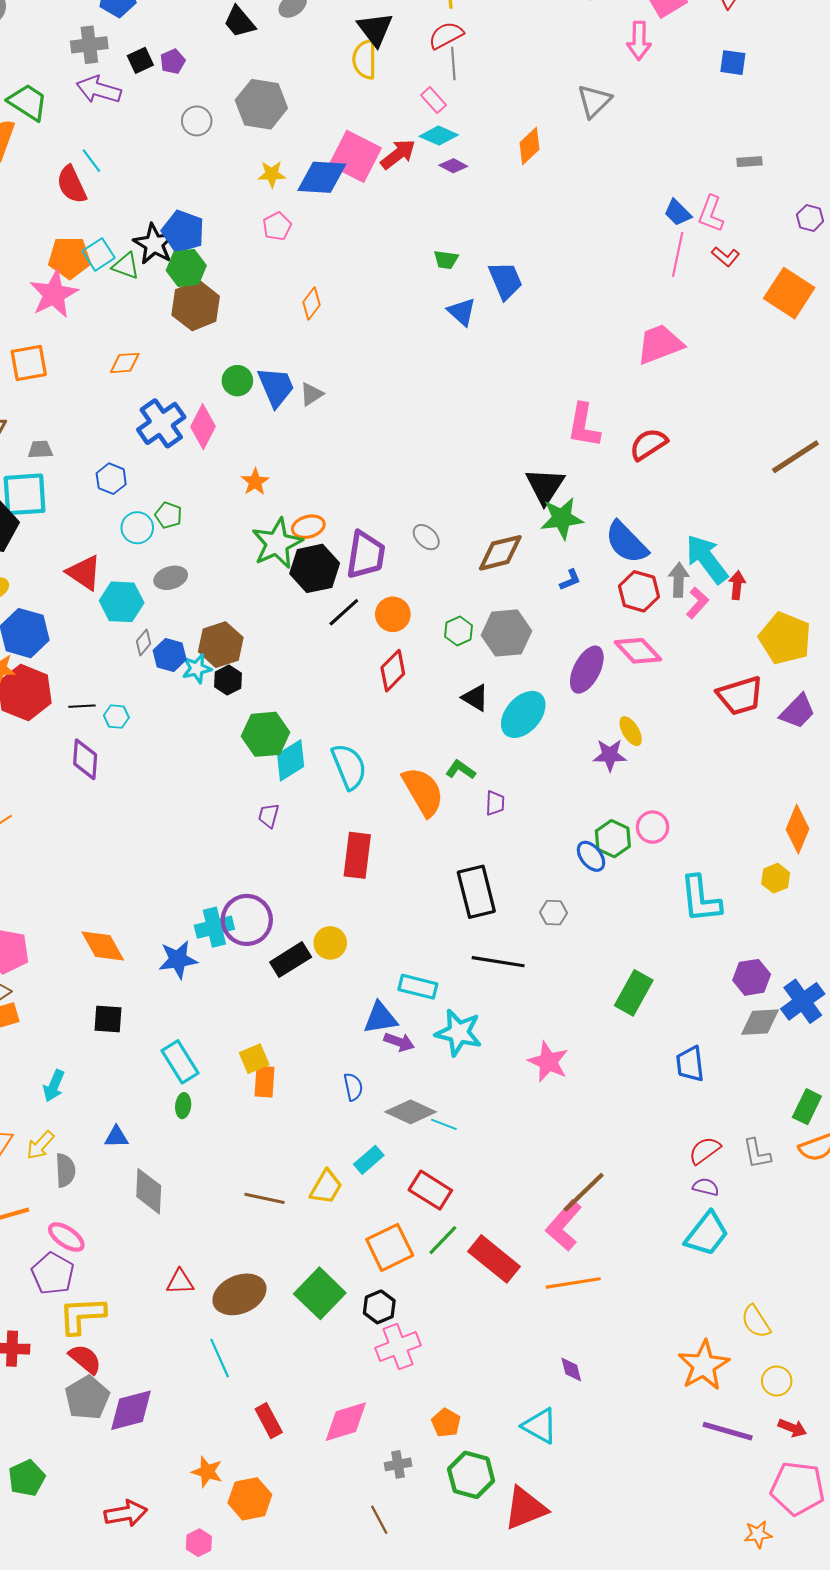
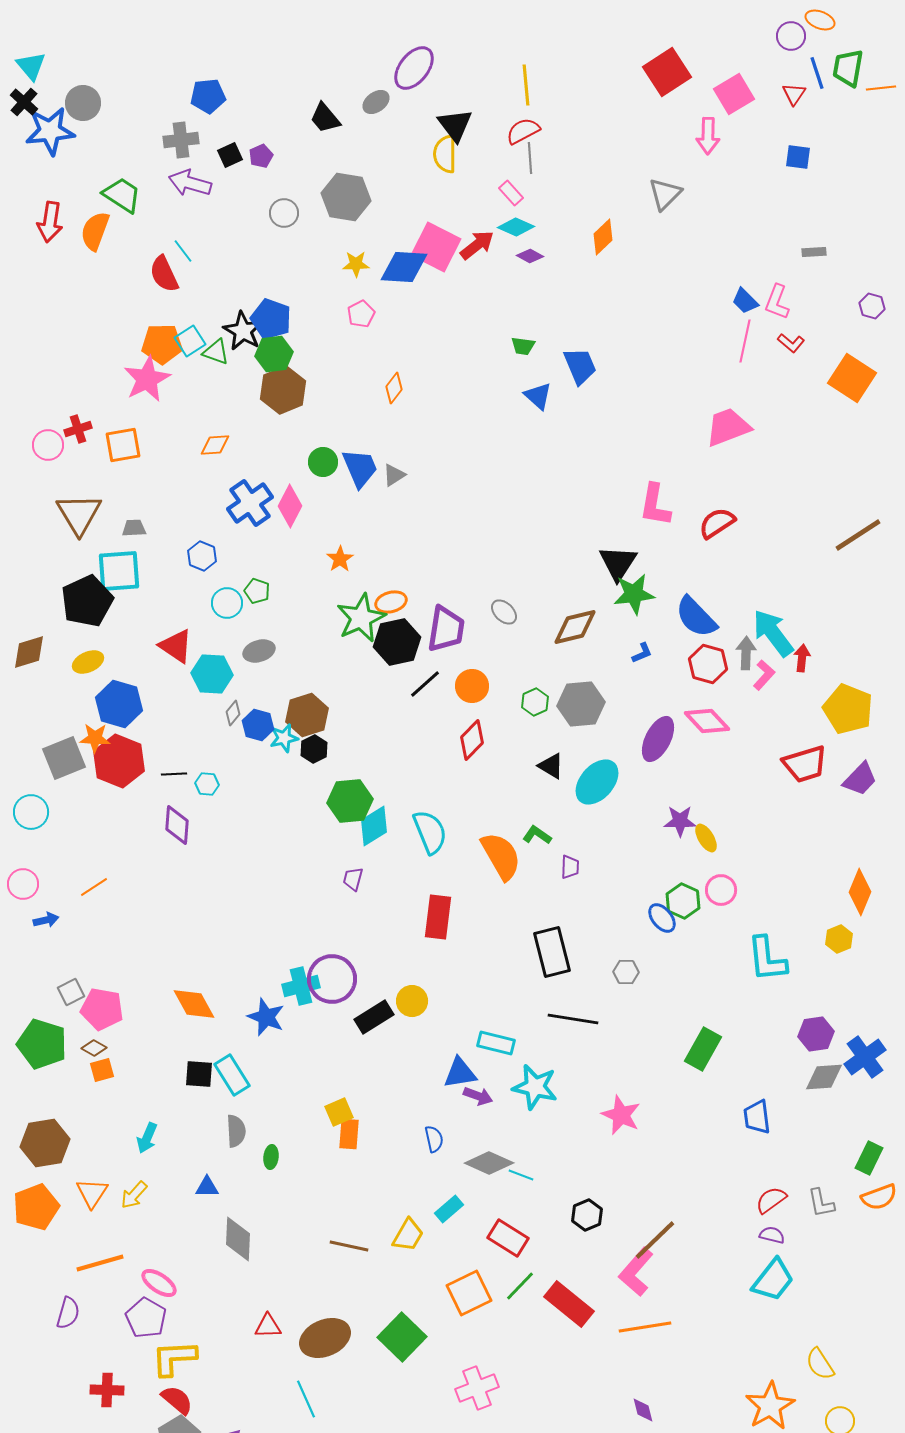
yellow ellipse: (631, 731) -> (706, 838), moved
blue star: (178, 960) -> (266, 1017), turned 30
cyan rectangle: (180, 1062) -> (232, 1075), moved
gray semicircle: (65, 1170) -> (236, 1131), moved
black hexagon: (379, 1307) -> (587, 1215), moved

